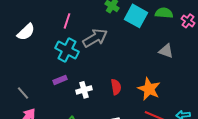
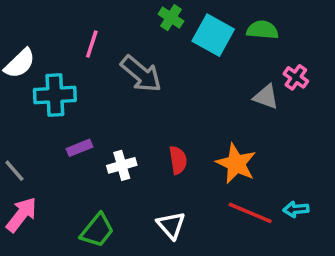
pink cross: (188, 21) -> (296, 77), moved
gray arrow: (95, 38) -> (141, 74), turned 70
cyan cross: (67, 50) -> (55, 95), moved, turned -30

